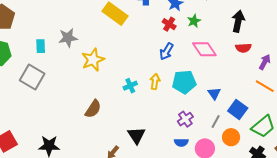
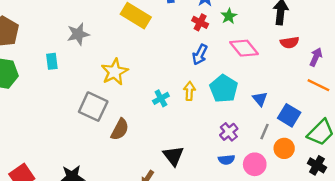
gray star: (68, 38) -> (78, 34), moved
gray square: (32, 77) -> (93, 107), moved
cyan pentagon: (184, 82) -> (224, 89), turned -30

